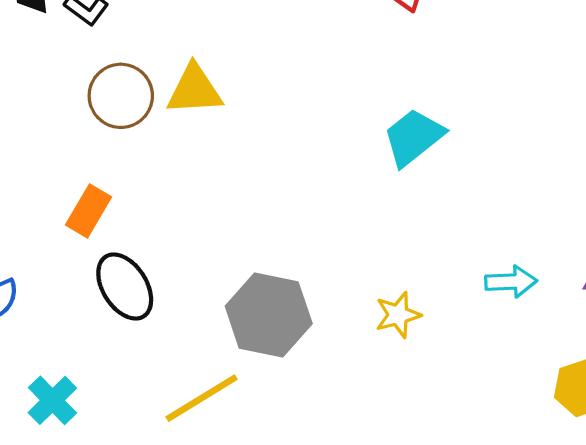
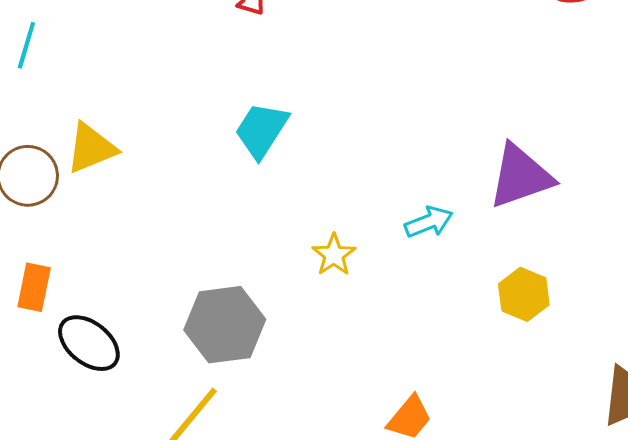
cyan trapezoid: (414, 137) -> (261, 130), moved
yellow star: (398, 315) -> (334, 255), moved

